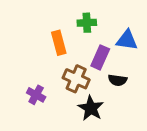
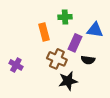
purple cross: (36, 95) -> (16, 65), moved
black star: (91, 108) -> (68, 81), turned 30

